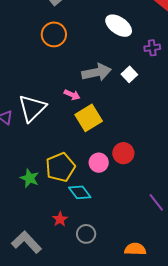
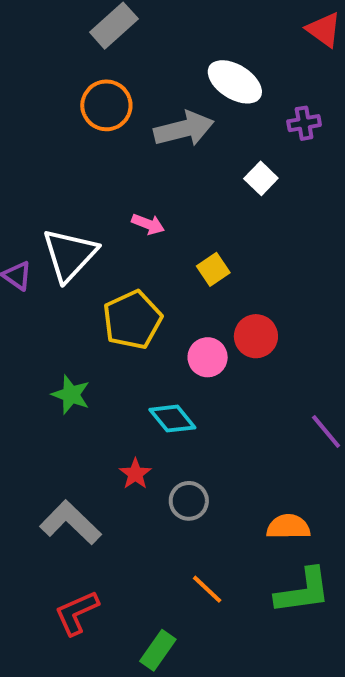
gray arrow: (97, 72) -> (184, 129), moved
yellow square: (89, 118) -> (213, 269), moved, size x0.6
yellow pentagon: (60, 167) -> (132, 320), moved

